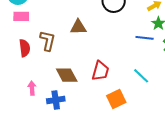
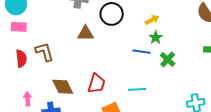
brown triangle: (78, 27) -> (86, 33), moved
brown L-shape: (48, 41) -> (44, 52), turned -30
cyan line: (141, 76) -> (137, 89), turned -48

